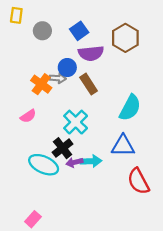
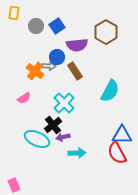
blue square: (79, 31) -> (57, 26), moved
blue triangle: (123, 146) -> (122, 135), moved
cyan arrow: (91, 161) -> (77, 153), moved
pink rectangle: (33, 219) -> (14, 185), moved, turned -64

